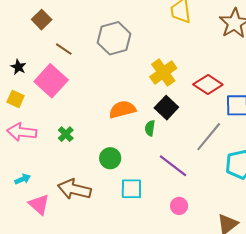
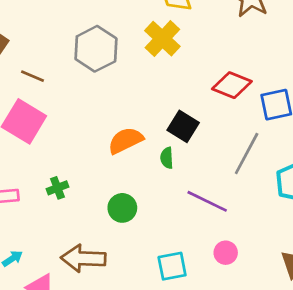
yellow cross: (163, 72) -> (162, 39), moved
green cross: (66, 134) -> (57, 188), turned 35
cyan square: (131, 189) -> (172, 266), moved

